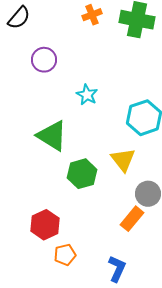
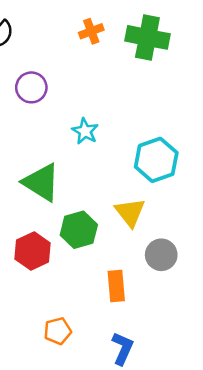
orange rectangle: (132, 219) -> (116, 286), moved, turned -45
red hexagon: (45, 225) -> (33, 251), moved

